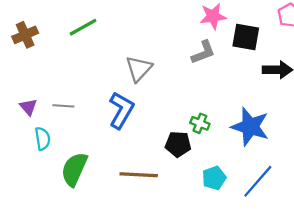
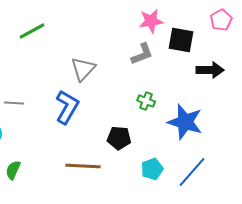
green cross: (200, 123) -> (146, 101), moved
green semicircle: (74, 169) -> (13, 170), moved, size x0.6

